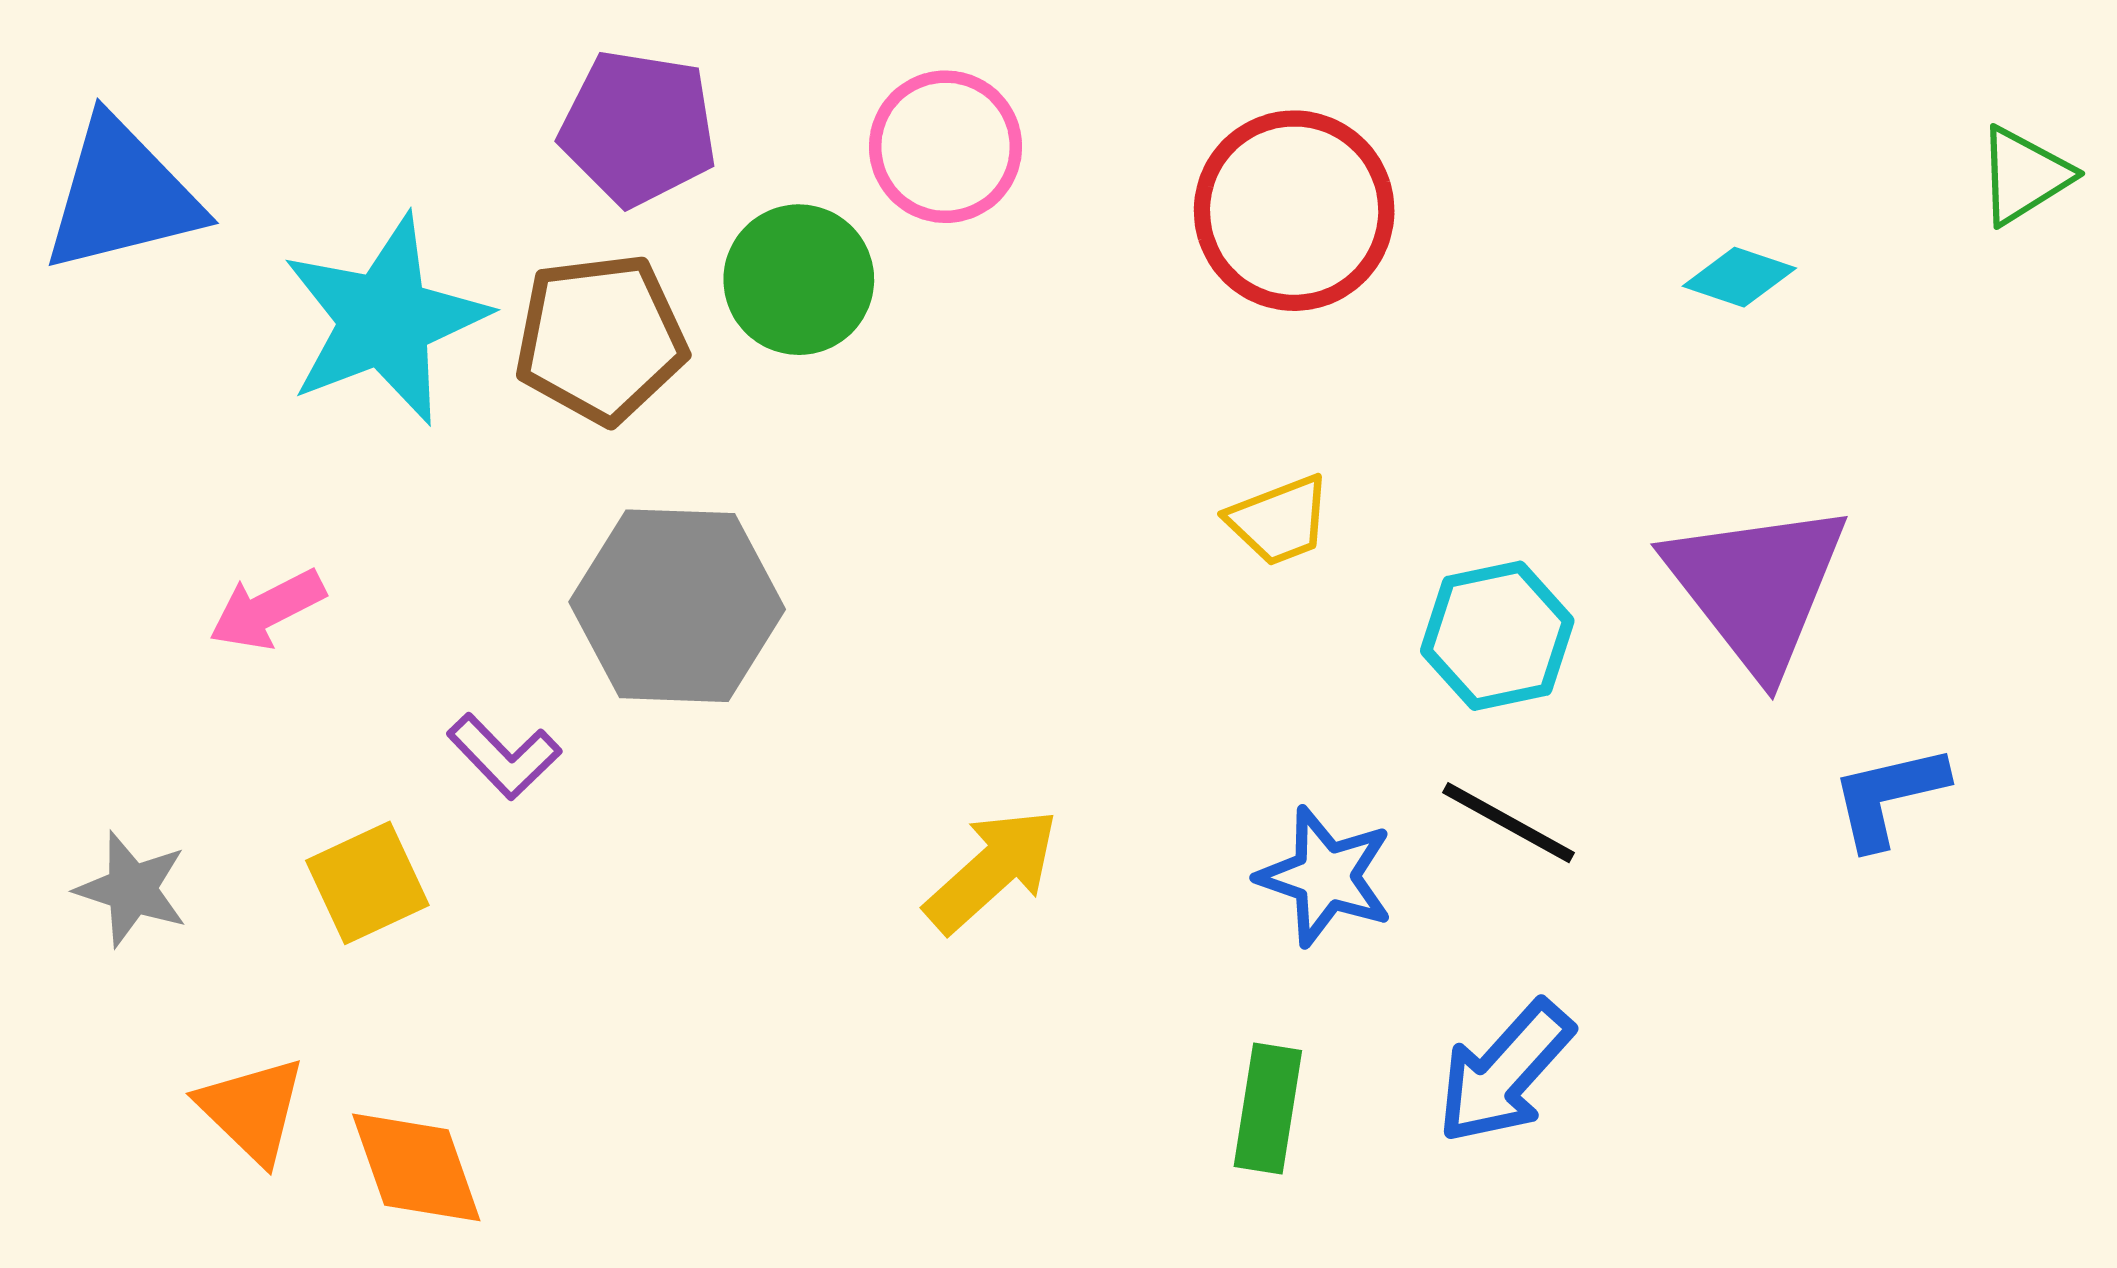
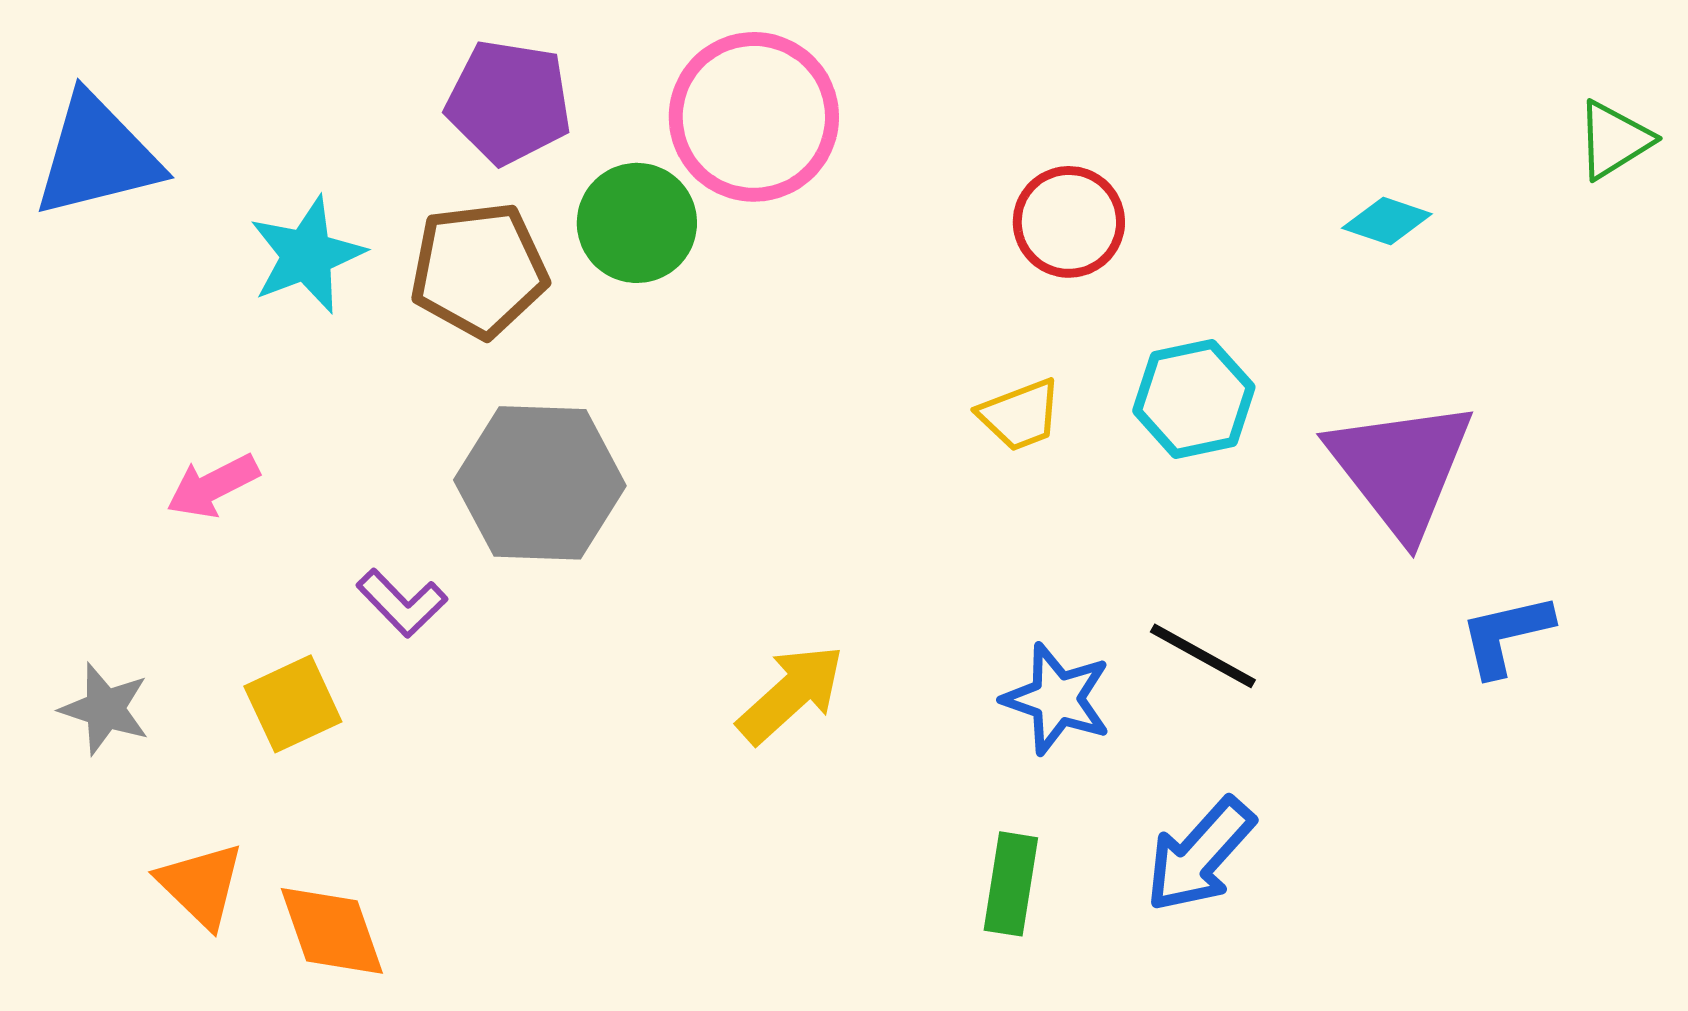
pink circle: (946, 147) -> (754, 117), size x1.4
red circle: (1294, 211) -> (1069, 222), moved, size x0.7
cyan star: (385, 320) -> (307, 255), size x0.7
cyan hexagon: (1497, 636) -> (1194, 399), moved

